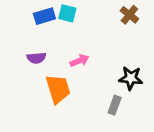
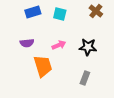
cyan square: (67, 13) -> (60, 14), moved
black star: (131, 78) -> (88, 47), moved

